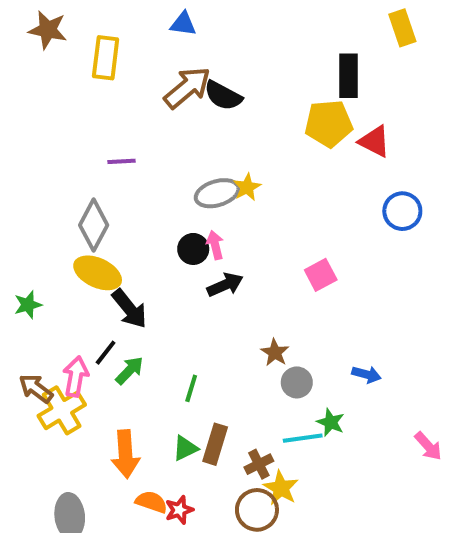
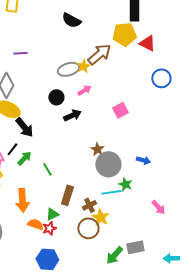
brown arrow: (187, 88) -> (99, 54), moved
pink arrow: (215, 245) -> (84, 90), moved, turned 72
gray circle: (297, 382) -> (108, 164), size x1.6
green line: (191, 388) -> (47, 169), moved, turned -48
pink arrow: (428, 446) -> (158, 207), moved
green triangle: (185, 448) -> (52, 214), moved

